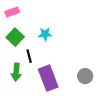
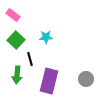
pink rectangle: (12, 12) -> (13, 15), turned 56
purple rectangle: (48, 78) -> (49, 81), turned 35

